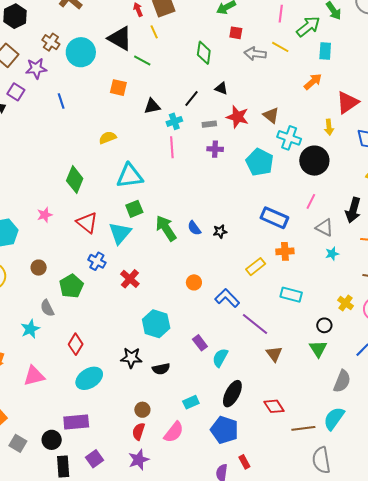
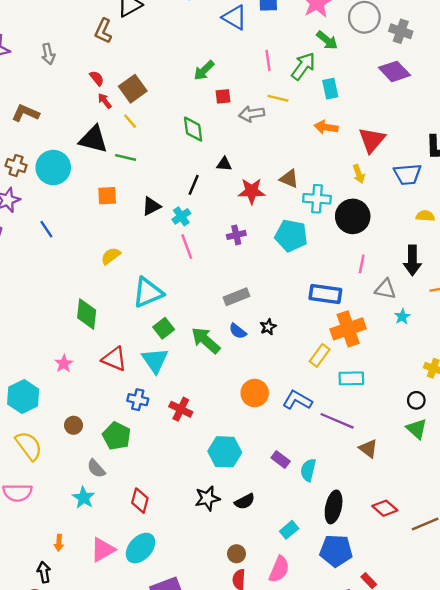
orange arrow: (313, 82) -> (326, 127), turned -114
gray rectangle: (209, 124) -> (237, 297), moved, size x1.5
orange cross: (285, 251) -> (348, 329), size x1.6
orange circle: (194, 282) -> (255, 393), size x1.5
cyan rectangle: (291, 295) -> (351, 378), moved
cyan ellipse: (89, 378) -> (141, 548), moved

